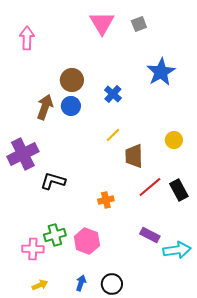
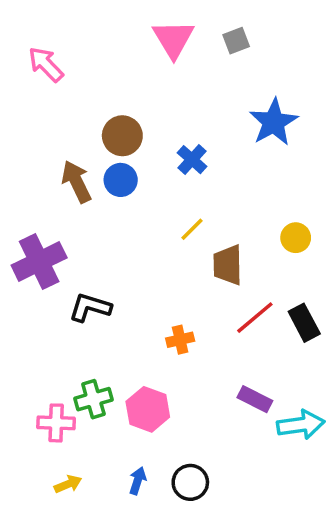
pink arrow: (27, 38) -> (46, 64), turned -45
brown arrow: (45, 107) -> (76, 182), turned -45

